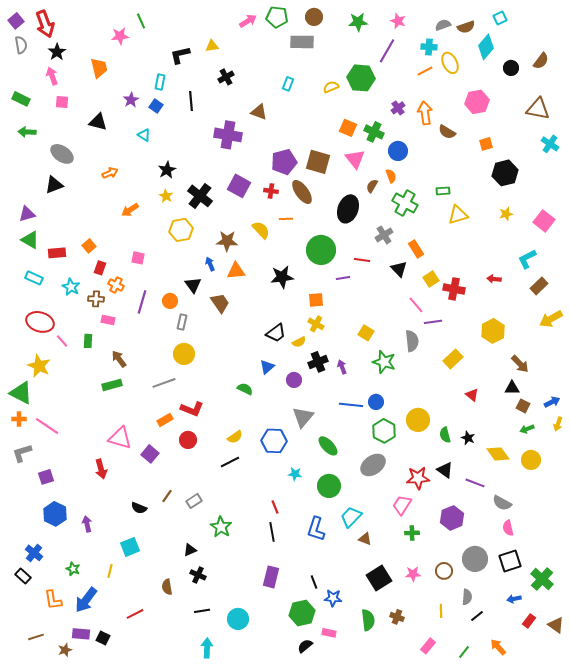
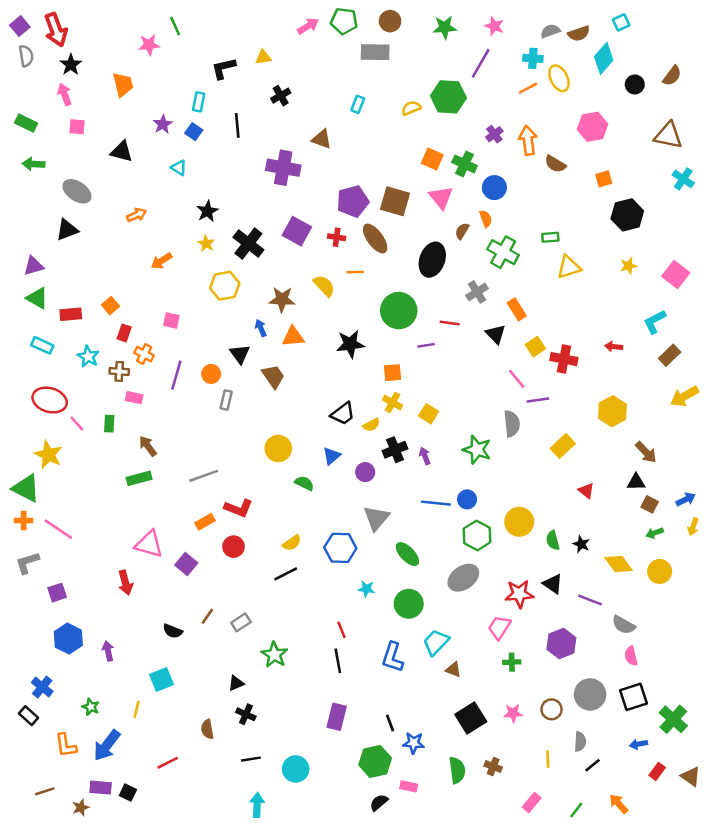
yellow square: (366, 333) -> (429, 414), moved
yellow circle: (184, 354) -> (278, 448), moved

